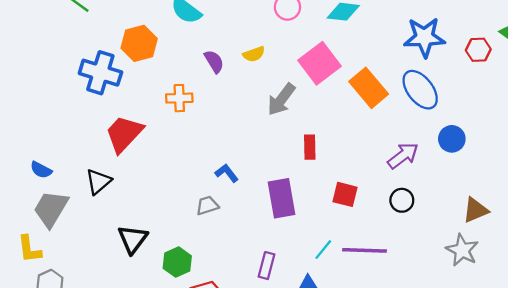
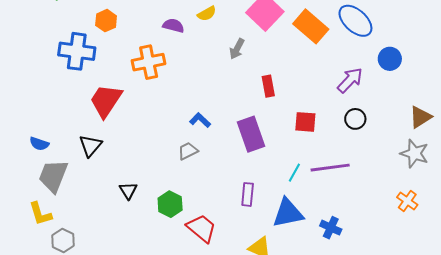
orange hexagon: (139, 43) -> (106, 21), size x0.7
purple semicircle: (214, 61) -> (173, 26), turned -35
orange cross: (179, 98) -> (149, 62), size x1.4
gray arrow: (281, 99) -> (237, 49), size x0.7
black triangle: (133, 239) -> (128, 191), size x0.7

